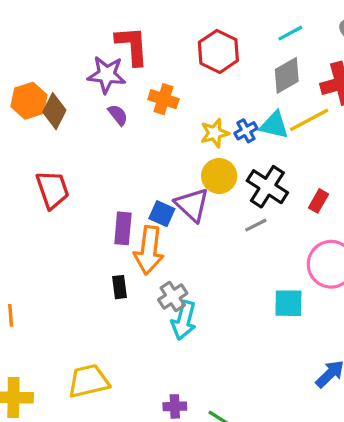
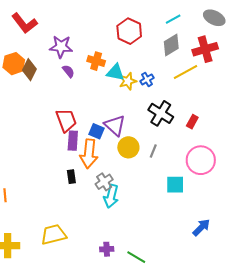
red L-shape: (132, 46) -> (24, 23), moved, turned 148
cyan triangle: (274, 125) -> (115, 72), moved
yellow circle: (219, 176) -> (128, 147), moved
red trapezoid: (53, 190) -> (66, 120), moved
gray line: (256, 225) -> (153, 151), moved, turned -40

